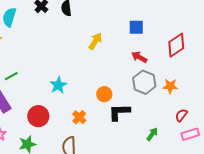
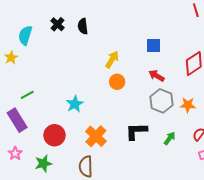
orange circle: (104, 94) -> (117, 82), moved
orange cross: (79, 117) -> (96, 136), size x1.5
green arrow: (152, 134) -> (170, 138), moved

